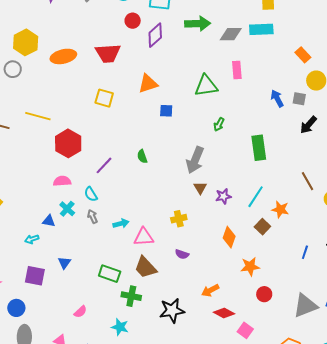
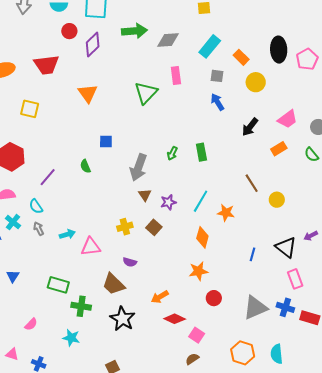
cyan rectangle: (261, 29) -> (210, 46), moved, turned -45
orange triangle: (148, 84) -> (88, 93), turned -45
green triangle: (206, 86) -> (146, 93), turned -35
yellow square: (104, 98) -> (30, 109), moved
gray square: (299, 99) -> (217, 76), moved
blue square: (166, 111) -> (106, 141), moved
green arrow: (219, 124) -> (172, 153), moved
green rectangle: (259, 148) -> (201, 152), size x0.7
brown square: (262, 227) -> (154, 227), moved
orange diamond: (229, 237) -> (202, 237), moved
brown trapezoid: (145, 267) -> (113, 284), moved
black star: (172, 310) -> (122, 319), turned -30

